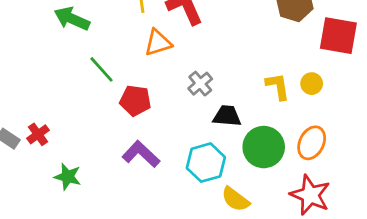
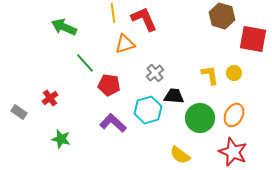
red cross: (38, 134) -> (50, 98), moved
cyan hexagon: (206, 163) -> (148, 110), moved

